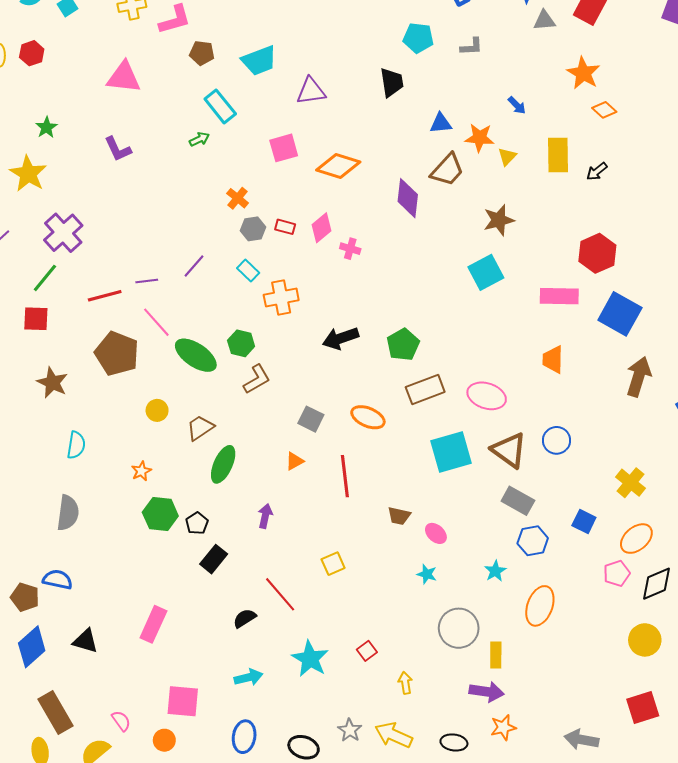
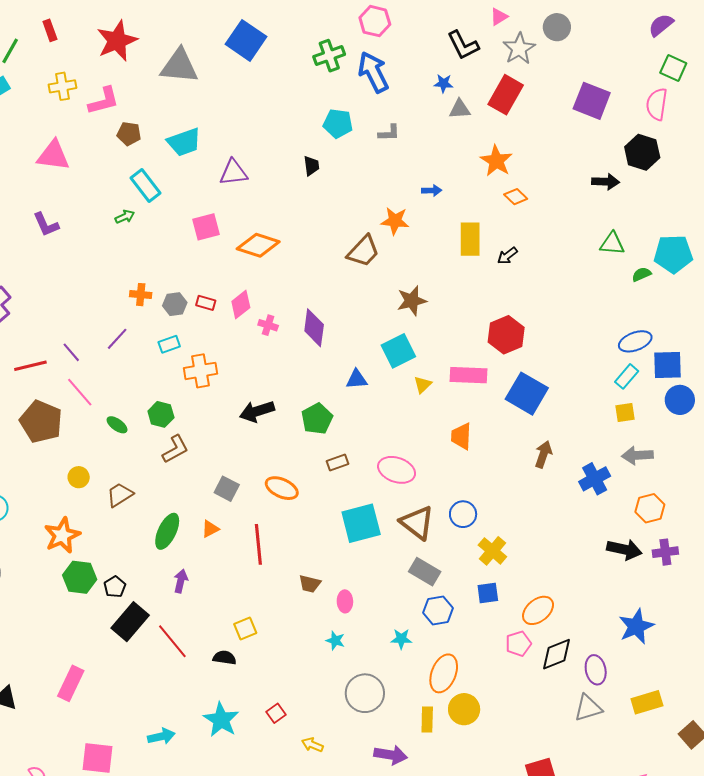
black trapezoid: (392, 82) -> (311, 166), size x0.7
blue arrow: (517, 105) -> (432, 190), turned -48
blue triangle: (441, 123) -> (357, 379), moved
yellow triangle: (507, 157) -> (423, 385), moved
orange cross: (238, 198) -> (141, 295), moved, turned -35
purple diamond: (408, 198) -> (314, 328), moved
cyan rectangle: (248, 271) -> (169, 344), turned -65
purple line: (147, 281) -> (71, 352), turned 55
green ellipse: (196, 355) -> (117, 425), size x0.5
brown arrow: (639, 377) -> (543, 454), size x0.7
brown rectangle: (425, 390) -> (337, 462), size x0.6
green ellipse: (223, 464) -> (167, 531), moved
orange star: (141, 471) -> (62, 535), size x1.8
yellow cross: (630, 483) -> (492, 551), moved
blue square: (584, 522) -> (488, 593), turned -35
pink ellipse: (436, 533) -> (345, 601), turned 45
black rectangle: (214, 559) -> (130, 622), size x1.4
cyan star: (495, 571) -> (401, 639), turned 30
red line: (280, 594) -> (172, 641), moved
black semicircle: (245, 618) -> (224, 658), moved, turned 40
yellow circle: (645, 640) -> (464, 709), moved
yellow rectangle: (496, 655) -> (427, 720), moved
yellow arrow: (405, 683) -> (312, 745), turned -60

